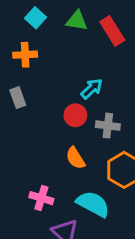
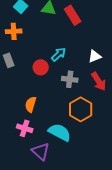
red circle: (75, 115) -> (41, 67), moved
orange semicircle: (75, 158) -> (31, 104), moved, turned 49

